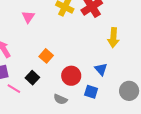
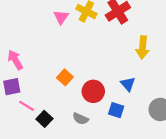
pink triangle: (28, 17) -> (61, 17), moved
orange square: (46, 56) -> (65, 77), moved
black square: (32, 78) -> (44, 119), moved

